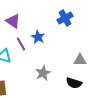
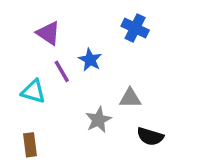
blue cross: (65, 18) -> (135, 28), turned -35
gray triangle: (80, 60) -> (130, 98), moved

